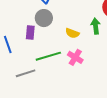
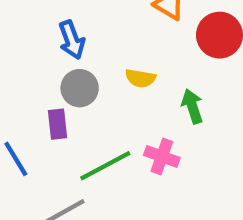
green arrow: (96, 26) -> (192, 106), moved
yellow semicircle: (72, 33) -> (140, 78), moved

